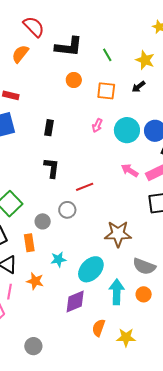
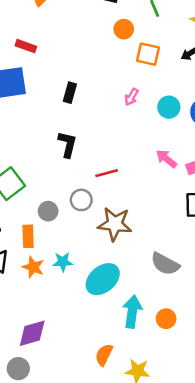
orange circle: (74, 80) -> (124, 29), moved
cyan circle: (127, 130) -> (169, 107), size x0.7
brown star: (118, 234) -> (115, 224), moved
gray semicircle: (144, 266) -> (165, 264), moved
orange star: (35, 281) -> (33, 267), moved
purple diamond: (75, 301) -> (32, 333), moved

